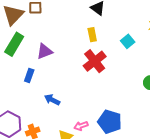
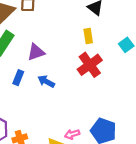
blue arrow: (52, 100) -> (46, 81), moved

